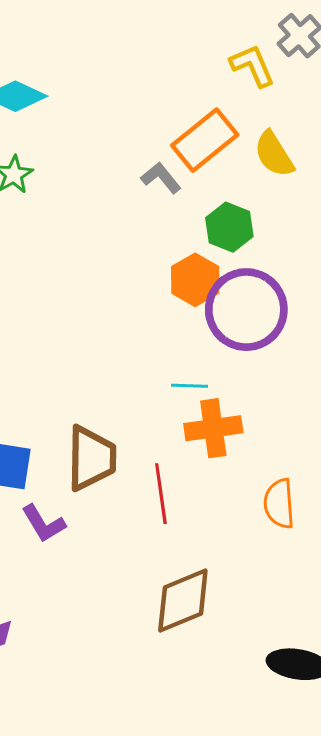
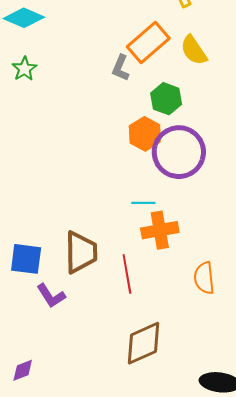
gray L-shape: (161, 178) -> (121, 68), turned -116

